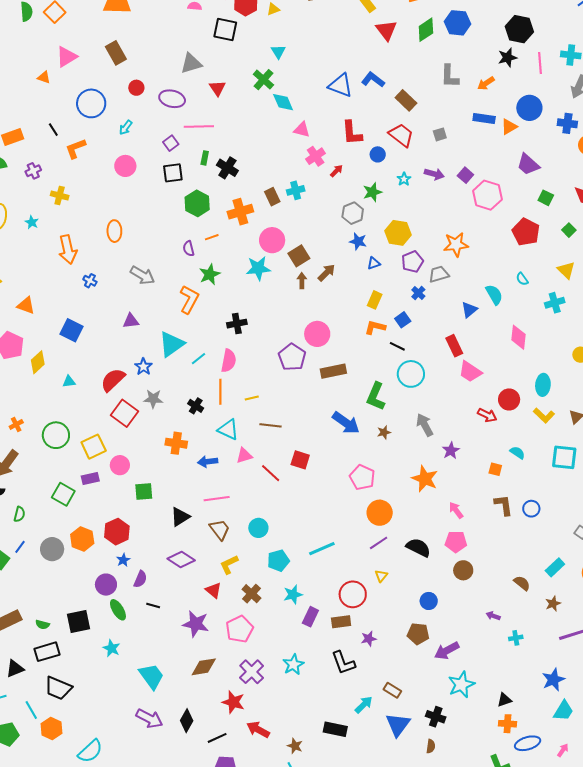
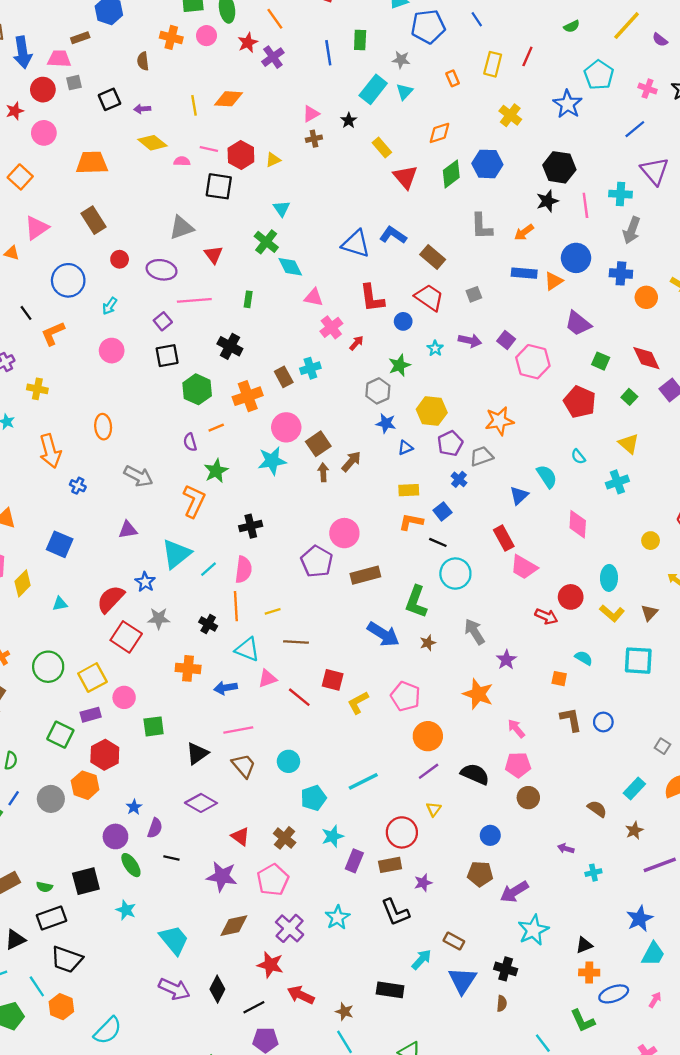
green rectangle: (205, 158) -> (248, 299), moved
yellow rectangle: (375, 300) -> (409, 490), turned 66
red hexagon: (117, 532) -> (105, 755), moved
yellow L-shape: (229, 565) -> (358, 703), moved

